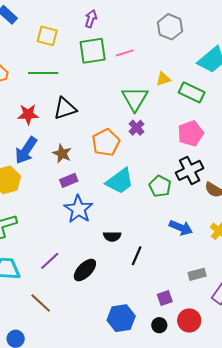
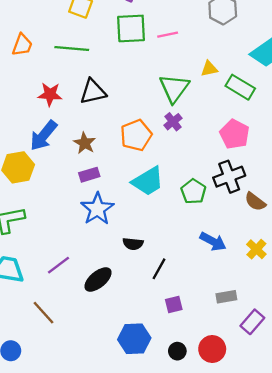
pink pentagon: (191, 133) -> (235, 134), turned -30
purple square: (165, 298) -> (174, 305), moved

